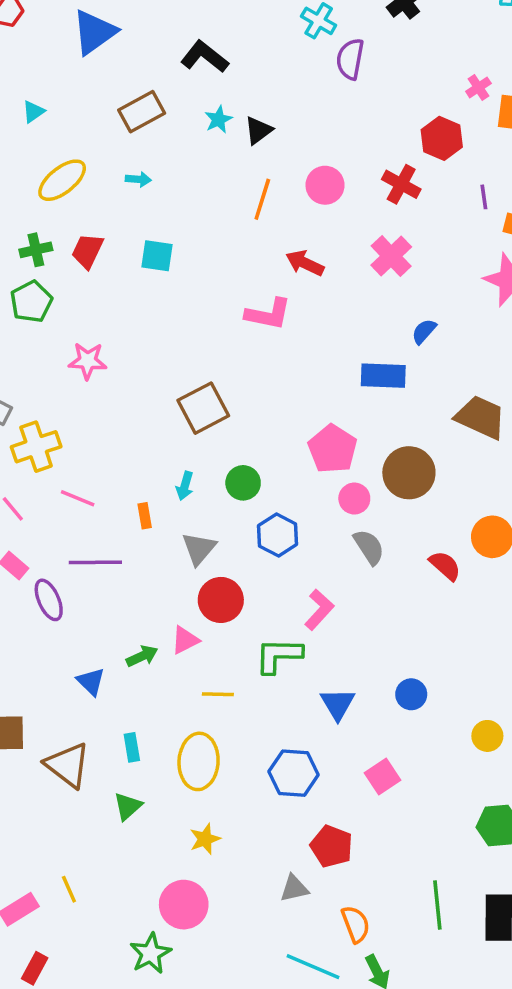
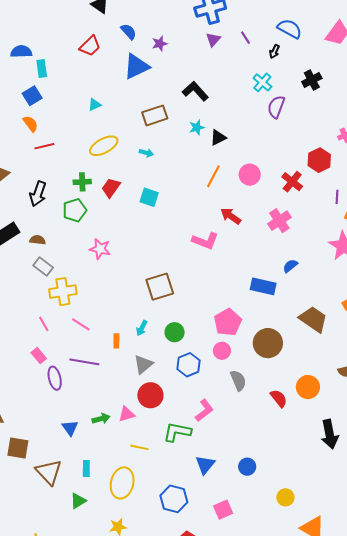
pink circle: (354, 499) -> (222, 351), moved

